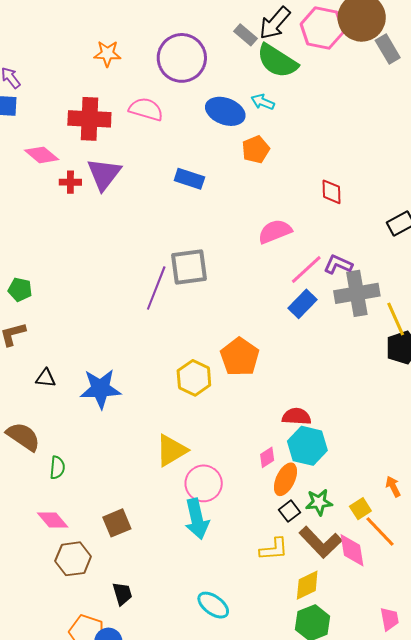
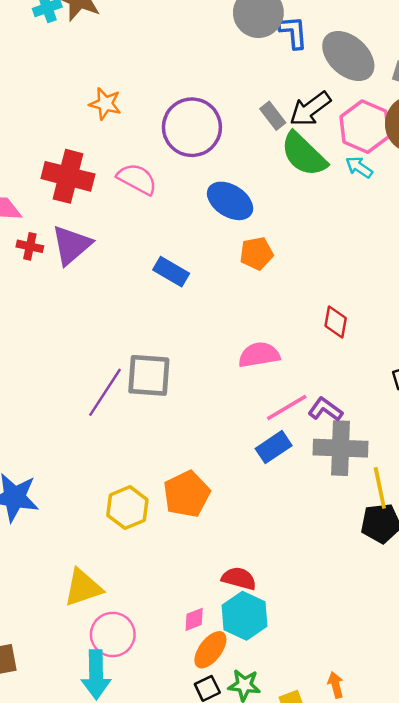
cyan arrow: (263, 102) -> (359, 167), moved

